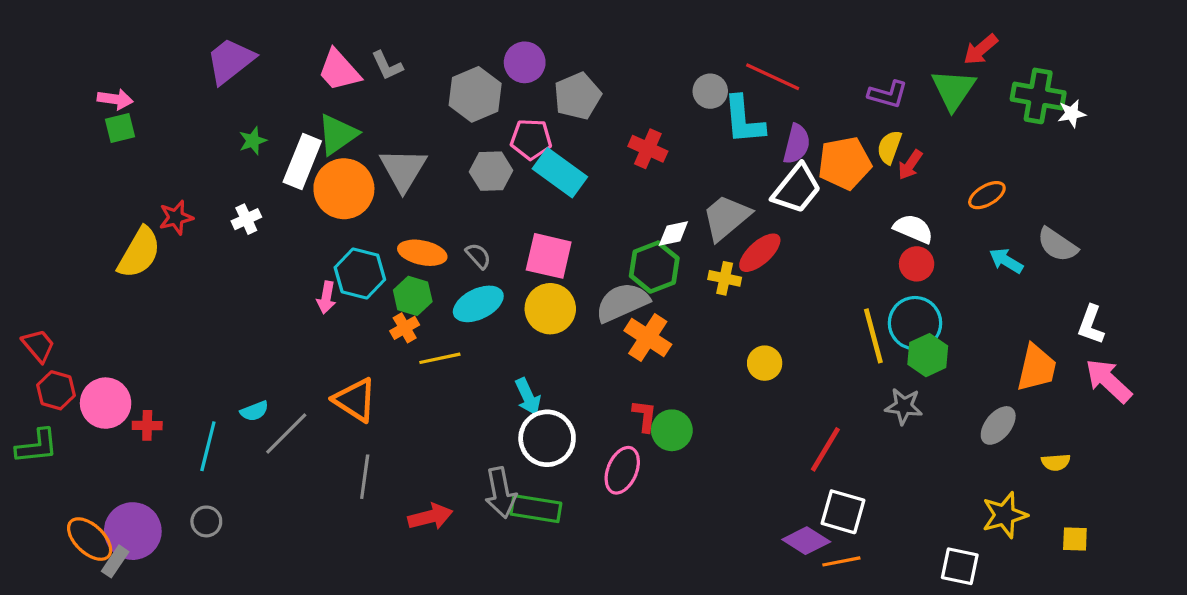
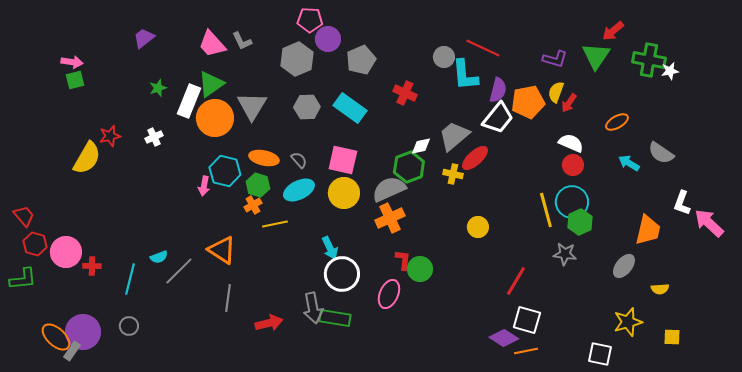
purple trapezoid: (230, 61) -> (144, 38), size x0.7
pink pentagon: (531, 139) -> (310, 20), moved
orange cross: (648, 337) -> (390, 218), moved, turned 32
pink arrow: (1109, 381) -> (709, 223), moved

